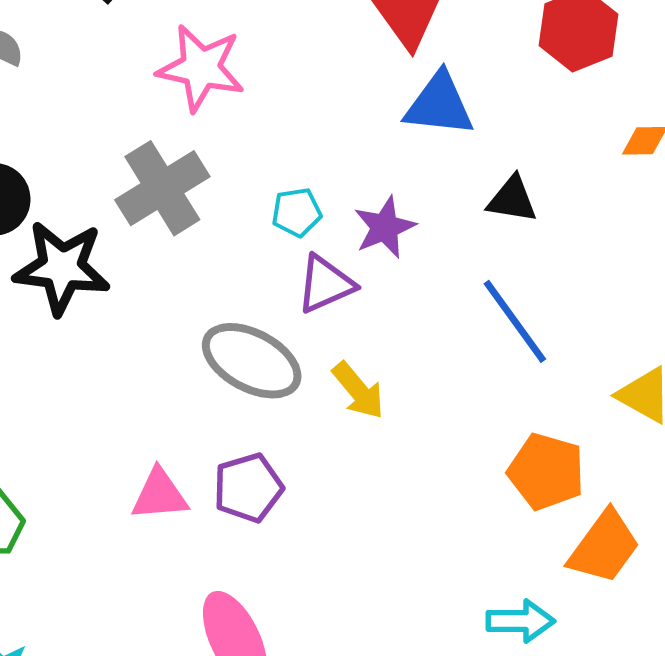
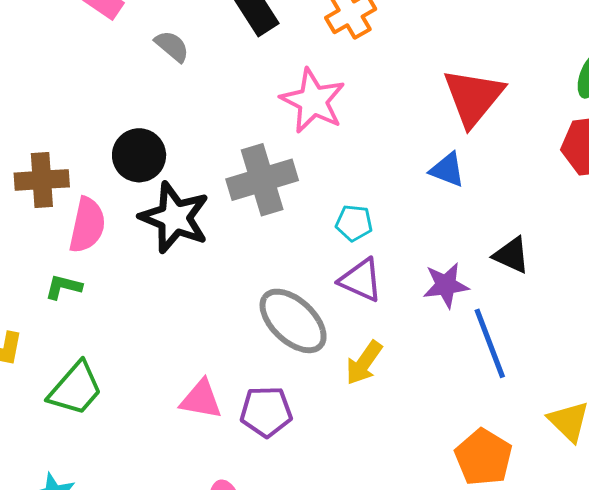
blue triangle: (439, 105) -> (447, 170), moved, size x0.7
purple star: (385, 227) -> (446, 285), moved
purple triangle: (325, 284) -> (361, 280), turned 33
yellow arrow: (358, 390) -> (364, 363), turned 60

